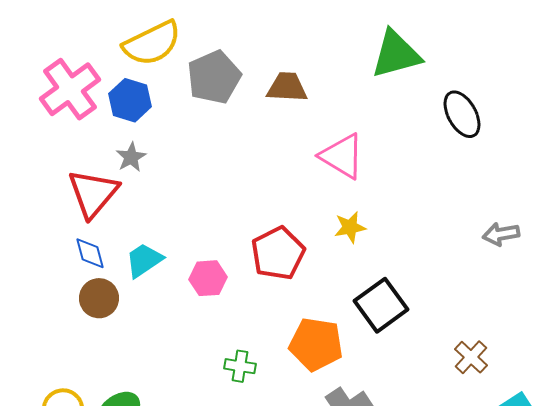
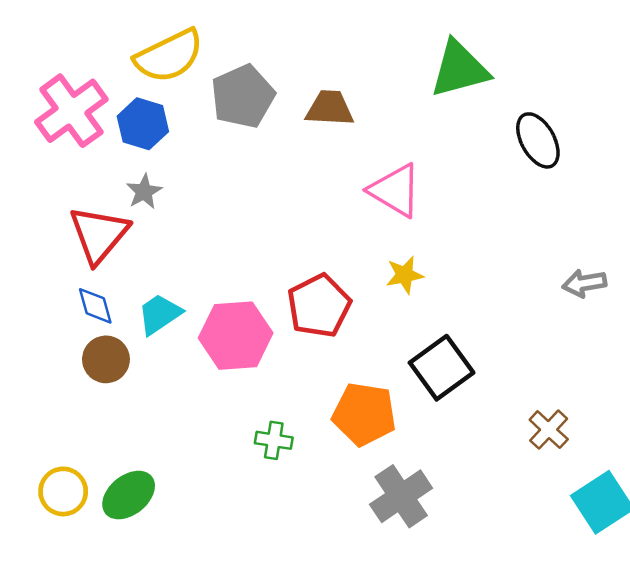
pink hexagon: (208, 278) -> (236, 336), size x1.6

